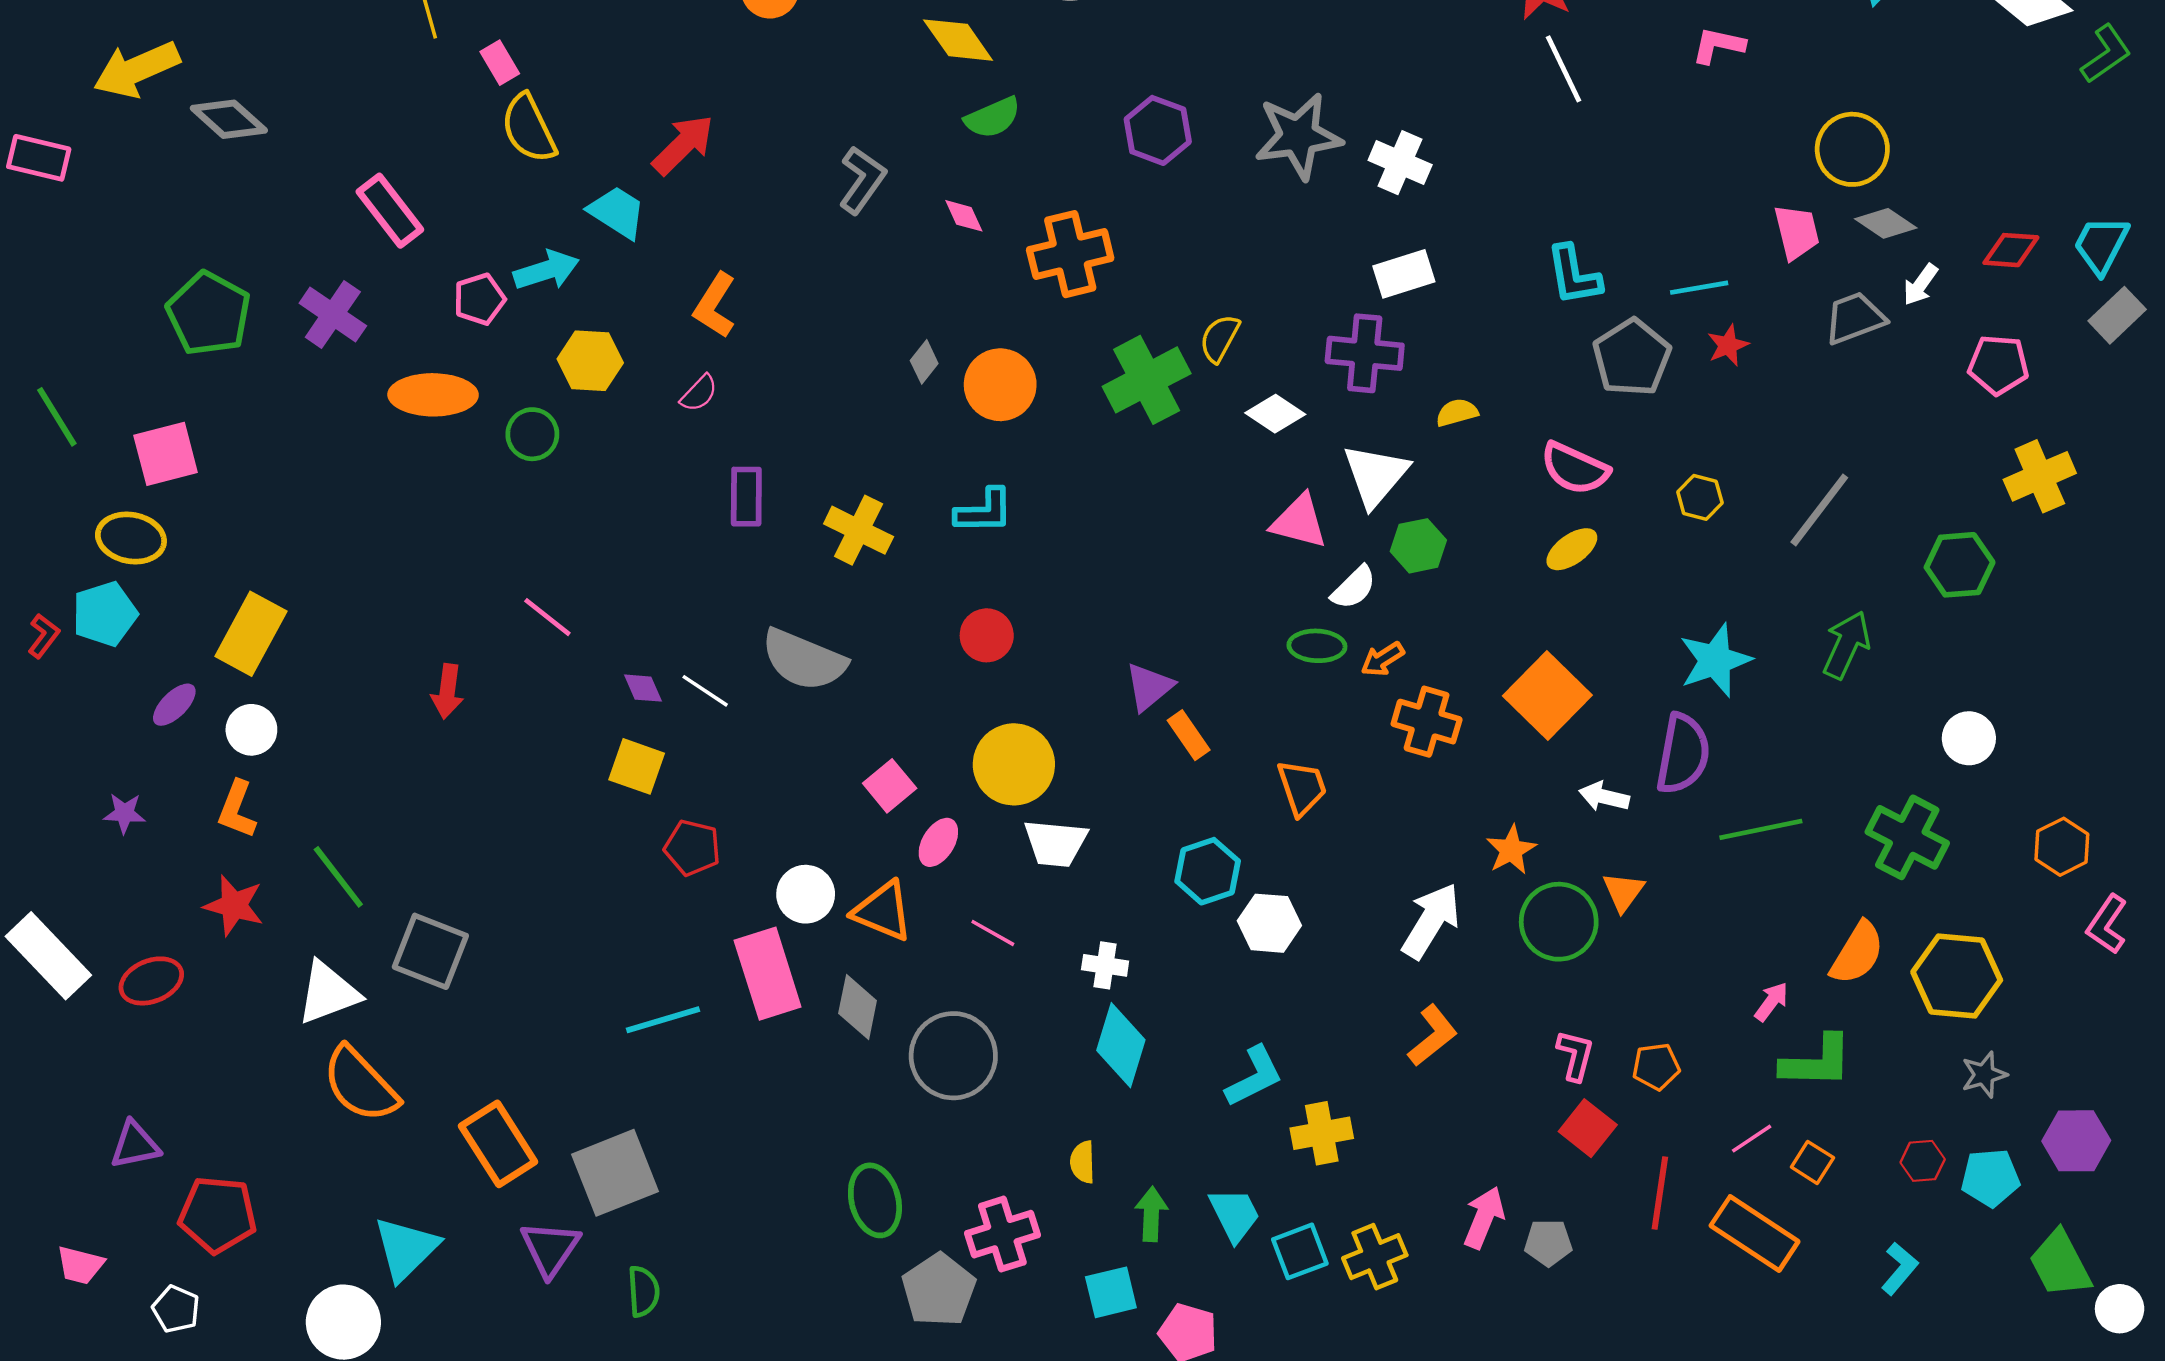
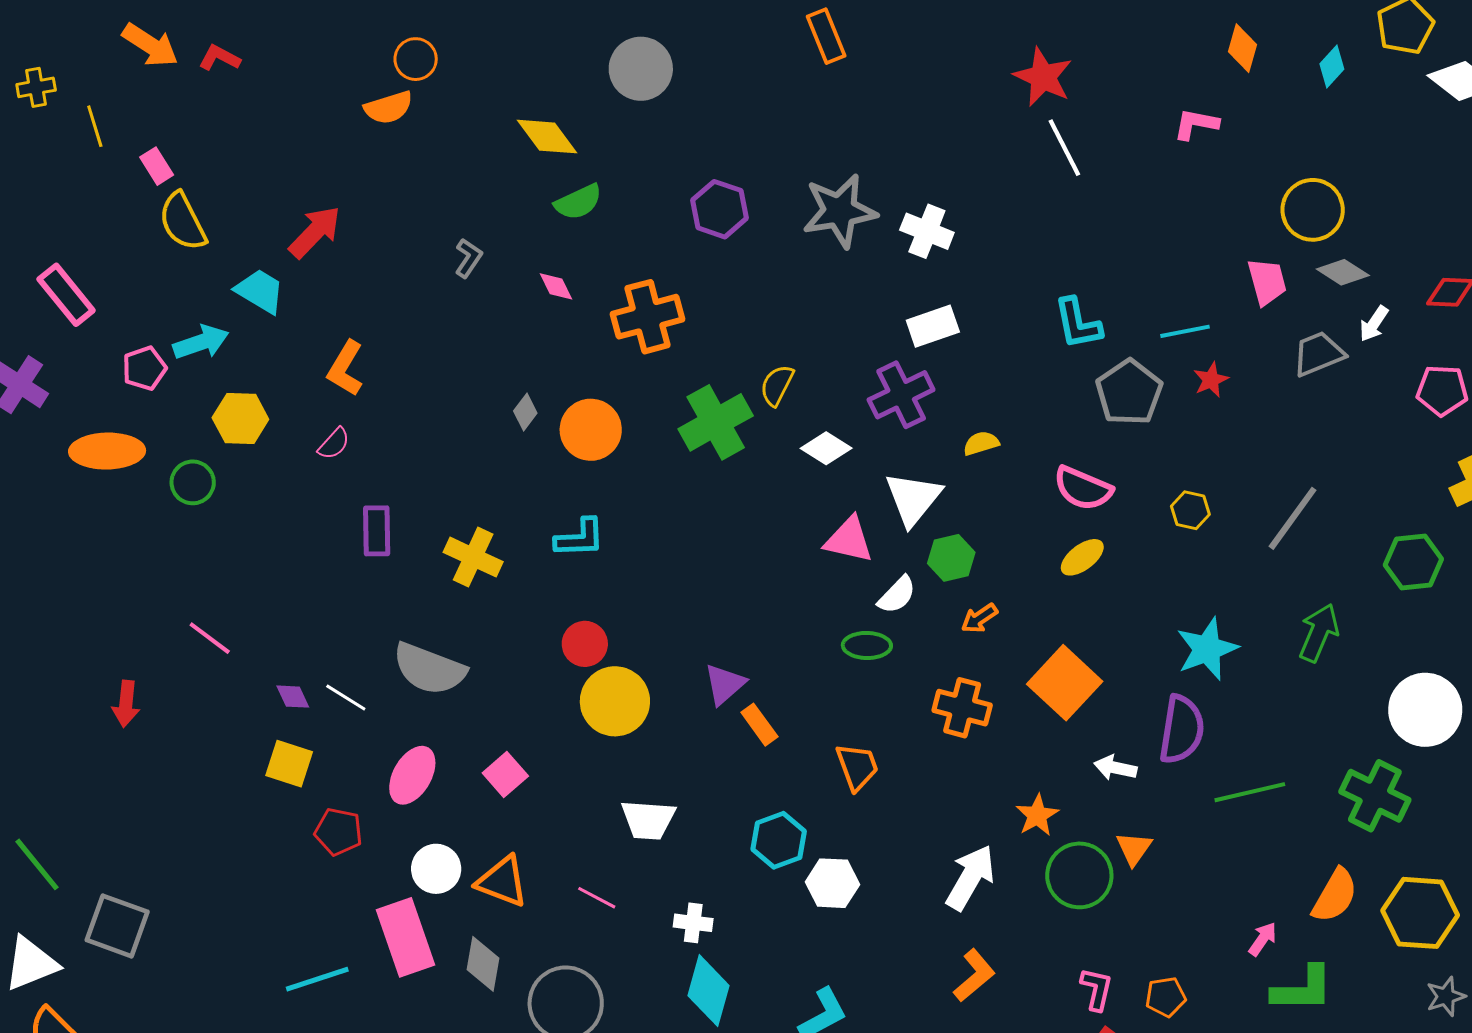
gray L-shape: (862, 180) -> (468, 258), size x0.7
purple cross: (1365, 353) -> (901, 395), turned -30
orange arrow: (1382, 659) -> (979, 618), moved
white circle: (1969, 738) -> (1425, 710), size x1.6
yellow circle: (1014, 764) -> (615, 701), moved
pink ellipse: (938, 842) -> (412, 775), moved, size x1.4

